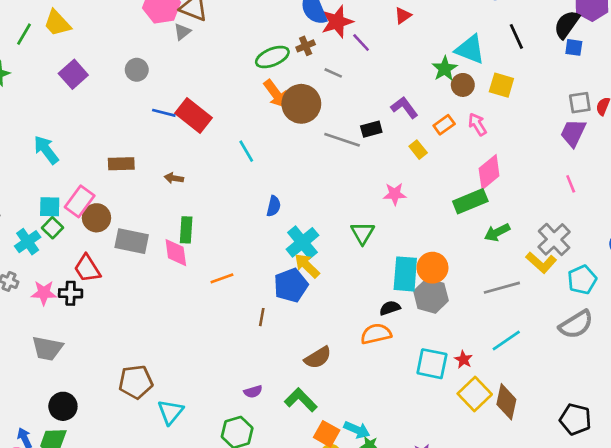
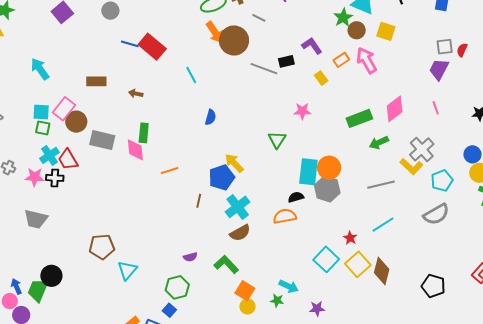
pink arrow: (477, 124) -> (367, 60), size x1.5
pink diamond: (489, 172) -> (395, 109), moved
green square: (52, 228) -> (43, 128), turned -35
cyan cross: (28, 242) -> (49, 155), moved
cyan cross: (302, 242) -> (238, 207), moved
cyan square: (432, 364) -> (326, 259), moved, turned 30
black circle: (63, 406) -> (51, 276), moved
cyan arrow: (357, 430) -> (289, 286), moved

